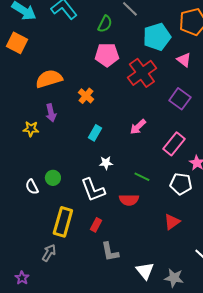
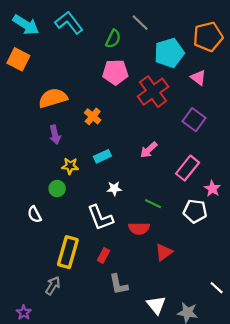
yellow star: (31, 129) -> (70, 166), moved
cyan rectangle: (95, 133) -> (102, 156), turned 35
green circle: (53, 178) -> (57, 189), moved
red triangle: (172, 222) -> (164, 252), moved

